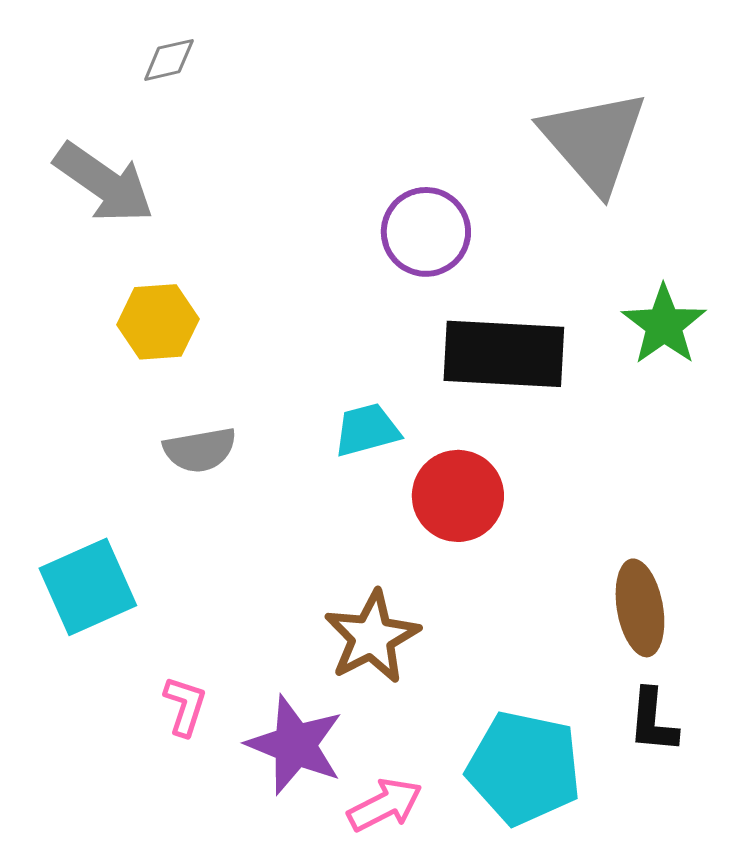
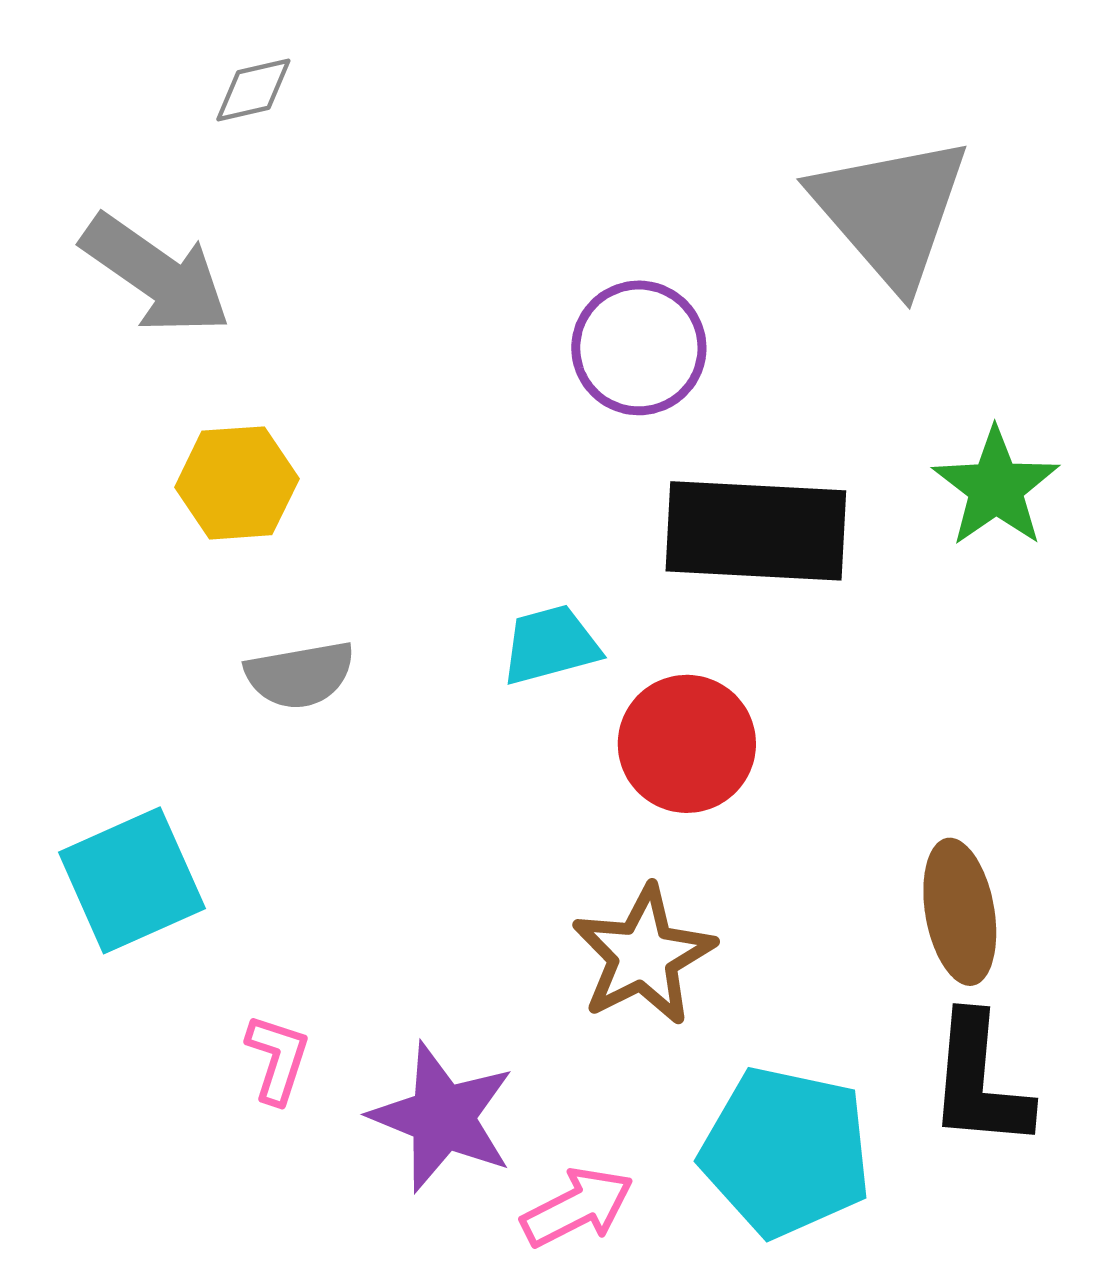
brown star: (372, 637) -> (643, 955), moved
black L-shape: (653, 721) -> (979, 1081), size x1.4

